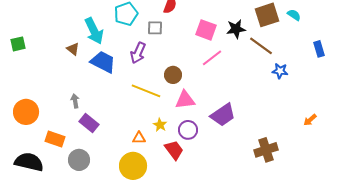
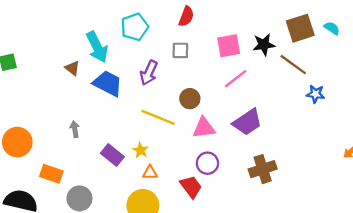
gray square: (155, 28) -> (180, 50), moved
pink square: (206, 30) -> (229, 46), turned -30
purple trapezoid: (223, 115) -> (247, 122), moved
purple rectangle: (89, 123) -> (112, 155), moved
yellow star: (160, 125) -> (141, 150), moved
brown cross: (266, 150) -> (263, 169), moved

